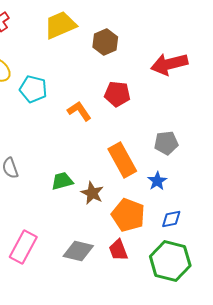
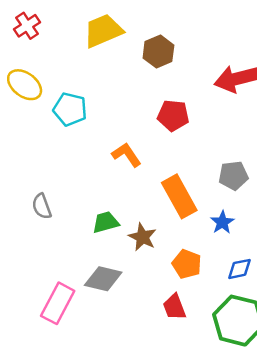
orange L-shape: (79, 111) -> (127, 155), moved
orange pentagon: (128, 215) -> (187, 264), size x0.7
gray diamond: (78, 251) -> (103, 279), moved

